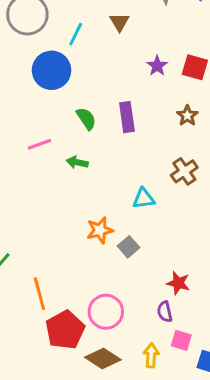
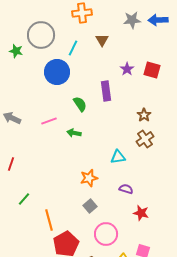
brown star: (187, 116) -> (144, 115), moved
purple rectangle: (127, 117) -> (106, 91), moved
gray square: (128, 247) -> (90, 206), moved
pink circle: (106, 312) -> (106, 234), moved
purple semicircle: (165, 312) -> (126, 189), moved, turned 120

